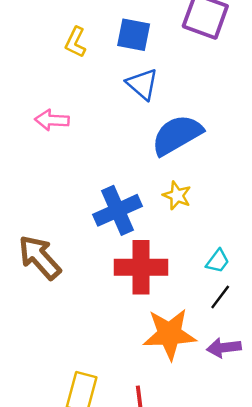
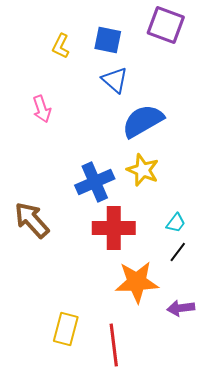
pink arrow: (52, 120) -> (42, 109), turned -112
yellow star: (177, 196) -> (143, 170), size x1.4
purple arrow: (224, 348) -> (181, 308), moved

